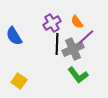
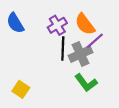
orange semicircle: (77, 22) -> (85, 24), size x1.5
blue semicircle: (14, 36) -> (15, 23), moved

